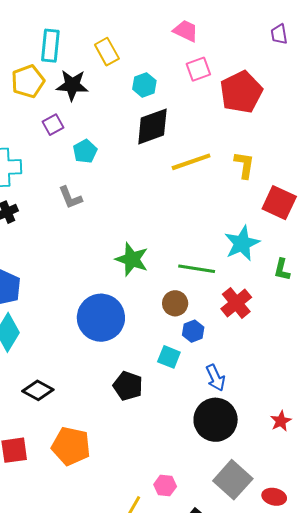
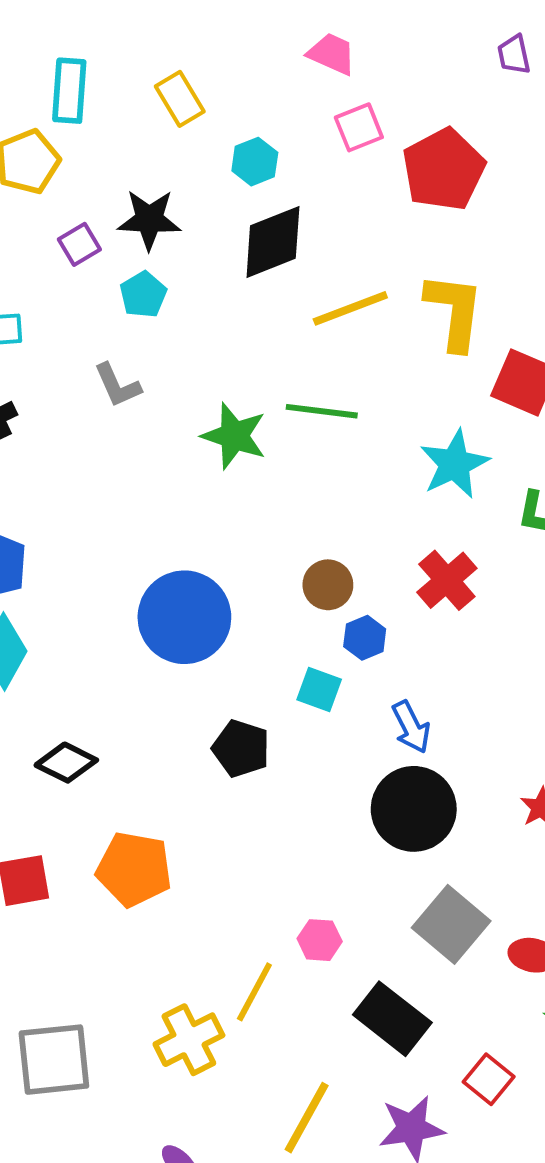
black star: (72, 85) -> (149, 220), moved
yellow L-shape: (244, 165) -> (454, 311), size x1.5
green star: (132, 259) -> (234, 436), moved
green line: (197, 269) -> (322, 411), moved

